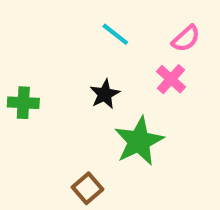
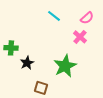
black star: (105, 94) -> (27, 63), moved
brown square: (88, 188) -> (41, 88), turned -32

